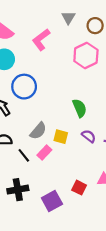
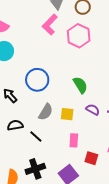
pink L-shape: (41, 40) -> (50, 25), moved
blue circle: (24, 87) -> (37, 80), moved
pink rectangle: (44, 152) -> (74, 140), moved, turned -32

